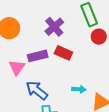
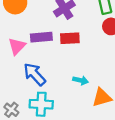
red rectangle: (63, 53) -> (70, 38), turned -36

